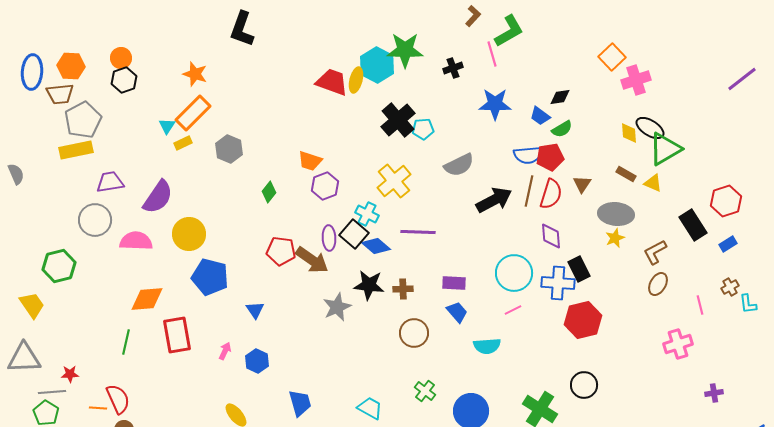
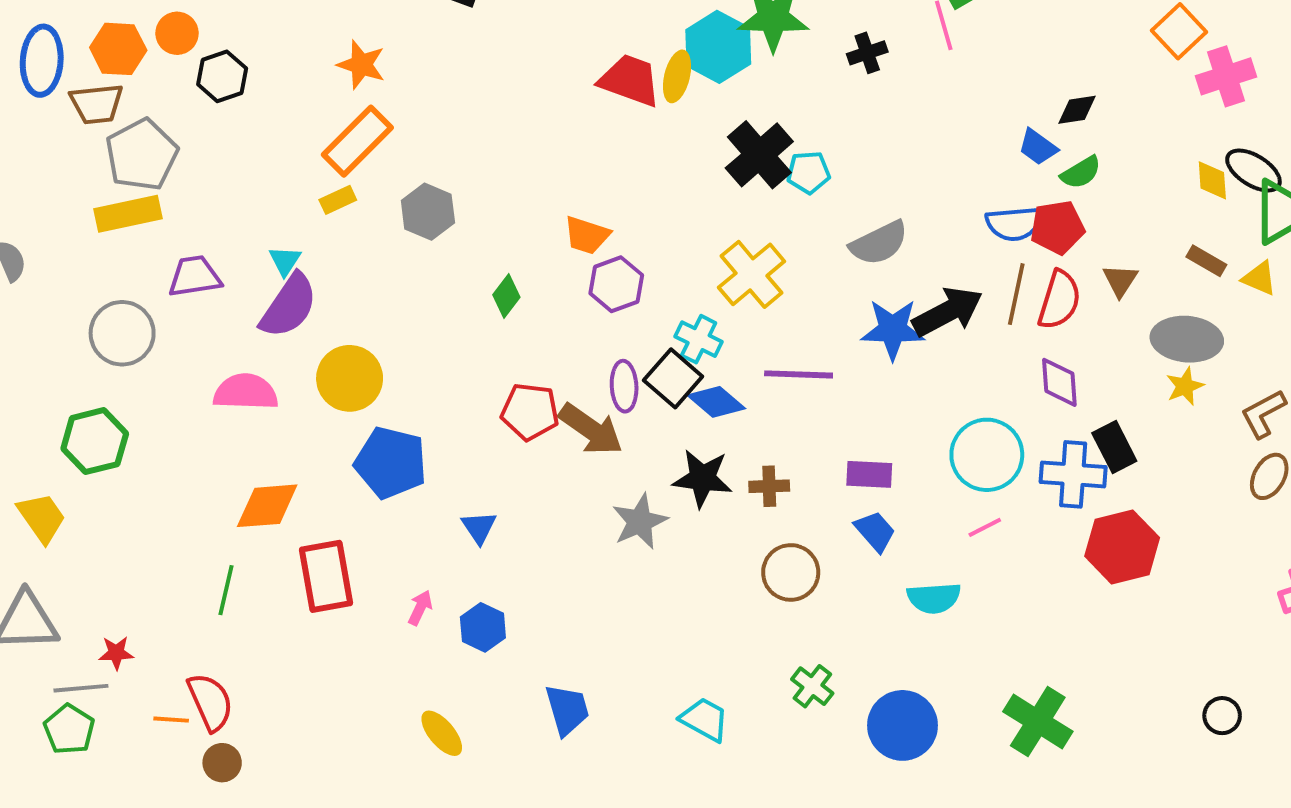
orange circle: (121, 58) -> (177, 33), moved
blue star: (495, 104) -> (893, 329), moved
cyan triangle: (167, 126) -> (285, 261), moved
gray circle: (95, 220) -> (122, 333), moved
black circle: (584, 385) -> (1222, 716), moved, size x0.7

